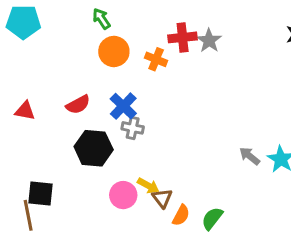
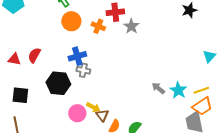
gray star: (209, 41) -> (131, 26), moved
red semicircle: (78, 105) -> (34, 55), moved, turned 147
blue cross: (123, 106) -> (77, 56), turned 30
black square: (41, 193) -> (20, 95), moved

